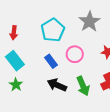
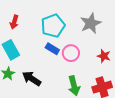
blue rectangle: (51, 61) -> (52, 49), moved, turned -32
black arrow: (57, 85) -> (32, 79), moved

